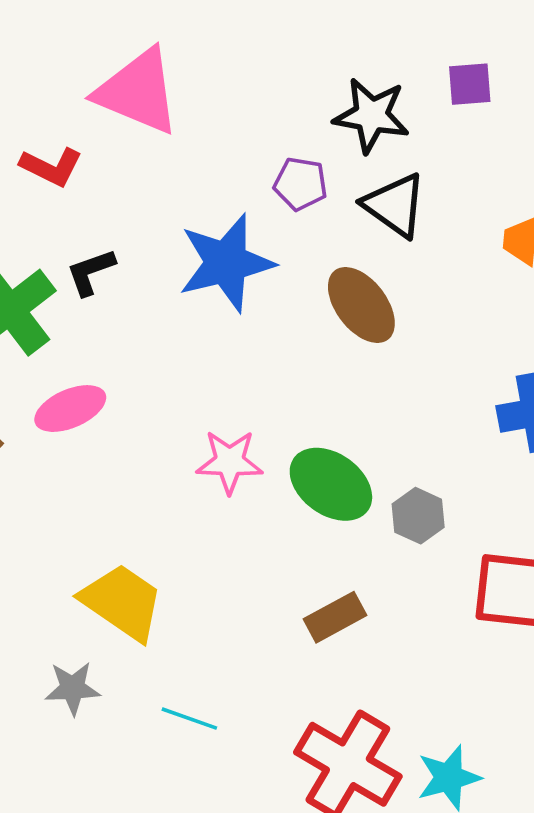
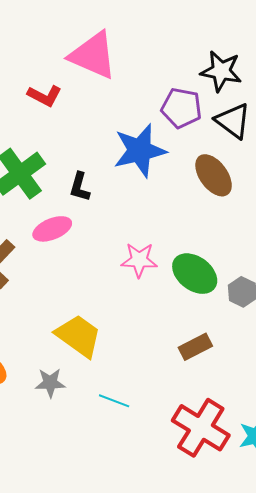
purple pentagon: (300, 184) -> (181, 108), size x1.4
black L-shape: (91, 272) -> (80, 187), moved, turned -56

